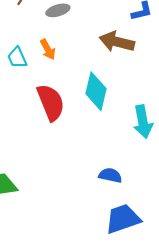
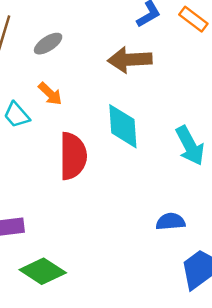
red semicircle: (51, 102) -> (73, 156), turned 39

